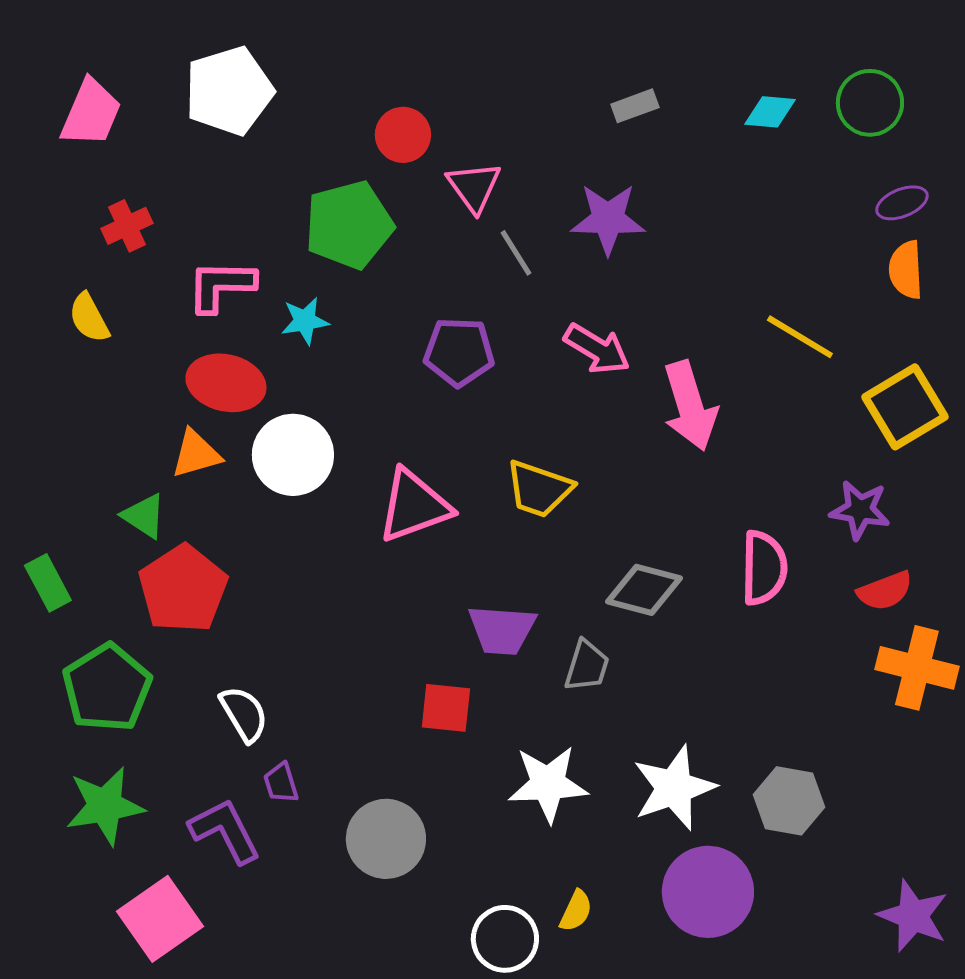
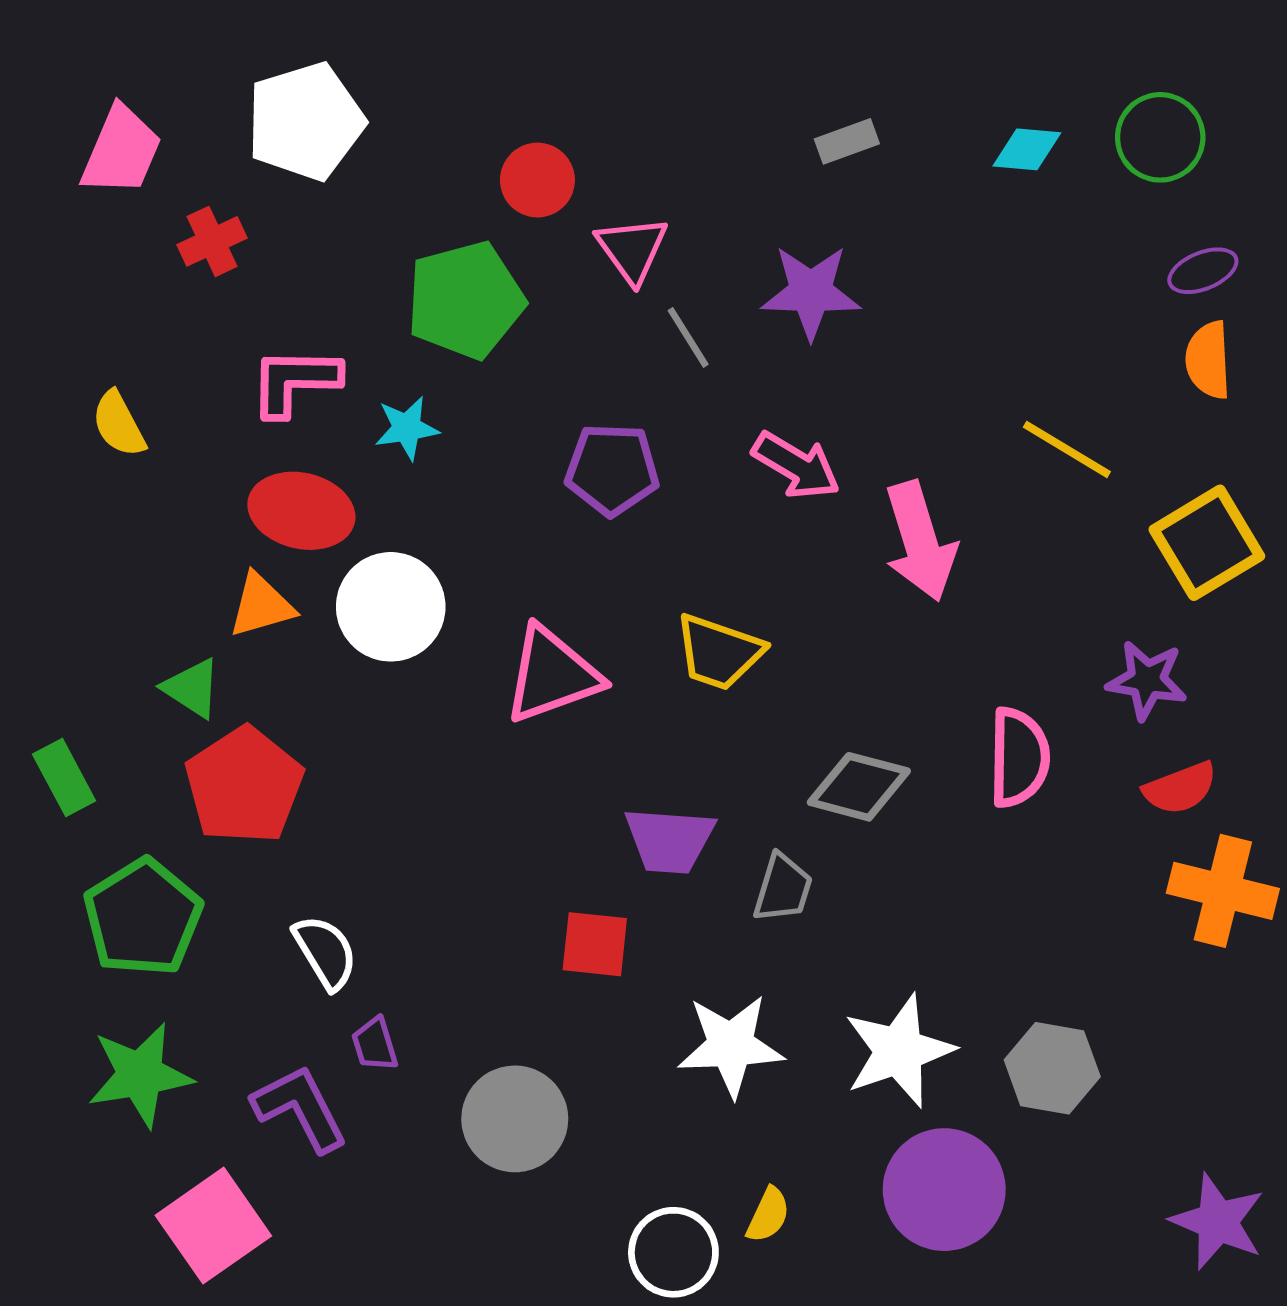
red cross: (127, 226) -> (212, 241), moved

